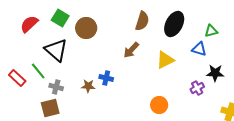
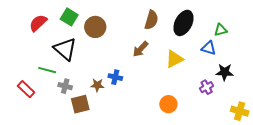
green line: (38, 71) -> (47, 70), turned -36
red rectangle: (17, 78) -> (26, 89), moved
brown square: (50, 108) -> (80, 104), moved

